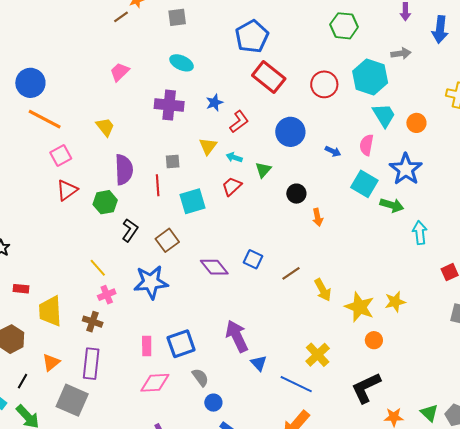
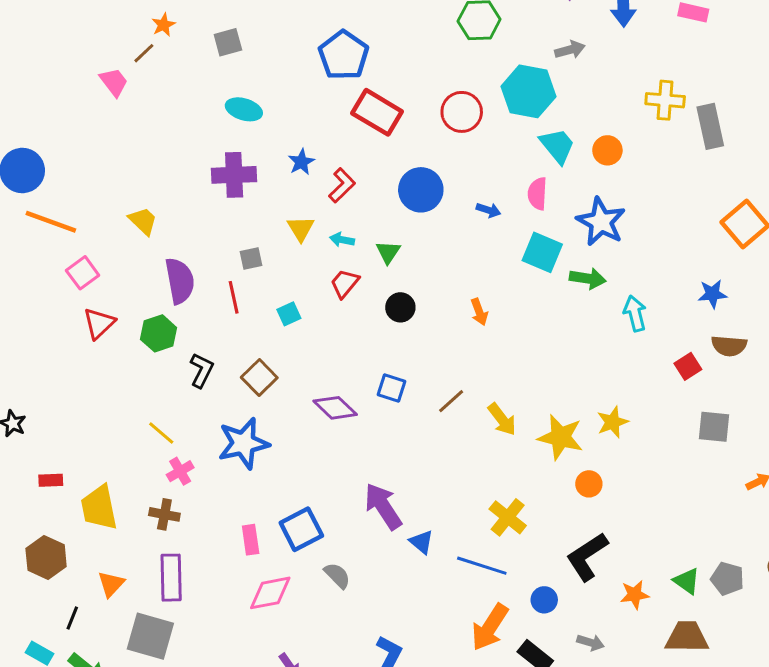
pink trapezoid: (120, 72) -> (114, 82), moved, turned 105
black circle: (296, 194) -> (400, 307), moved
cyan square: (192, 201) -> (289, 314), size x0.6
blue circle: (213, 403) -> (544, 600), moved

